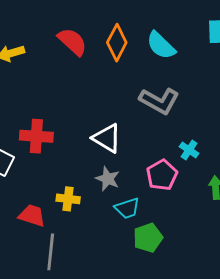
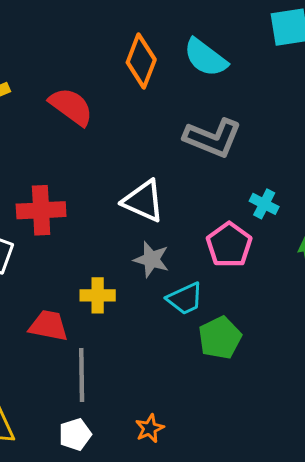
red semicircle: (72, 42) -> (71, 107), moved

